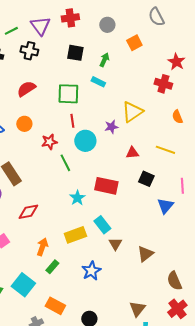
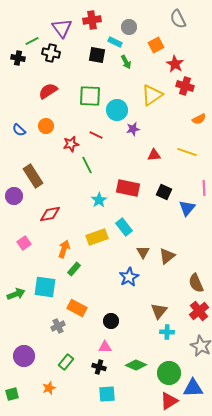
green line: (11, 31) -> (32, 41), moved
green arrow: (104, 60) -> (126, 62), turned 128
red star: (176, 62) -> (175, 64), moved
cyan rectangle: (98, 82) -> (115, 42), moved
yellow triangle: (132, 112) -> (152, 95), moved
orange semicircle: (177, 117) -> (199, 119), turned -96
red line: (72, 121) -> (96, 135), moved, turned -56
cyan circle: (85, 141) -> (117, 110), moved
black square: (146, 179) -> (164, 192), moved
brown triangle: (115, 244) -> (143, 252), moved
blue star: (91, 271) -> (129, 277), moved
cyan square: (23, 285) -> (45, 287), turned -30

